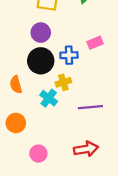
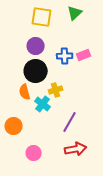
blue cross: (69, 55) -> (65, 56), moved
orange semicircle: (16, 85) -> (25, 92), moved
purple line: (90, 107) -> (70, 122), moved, turned -55

